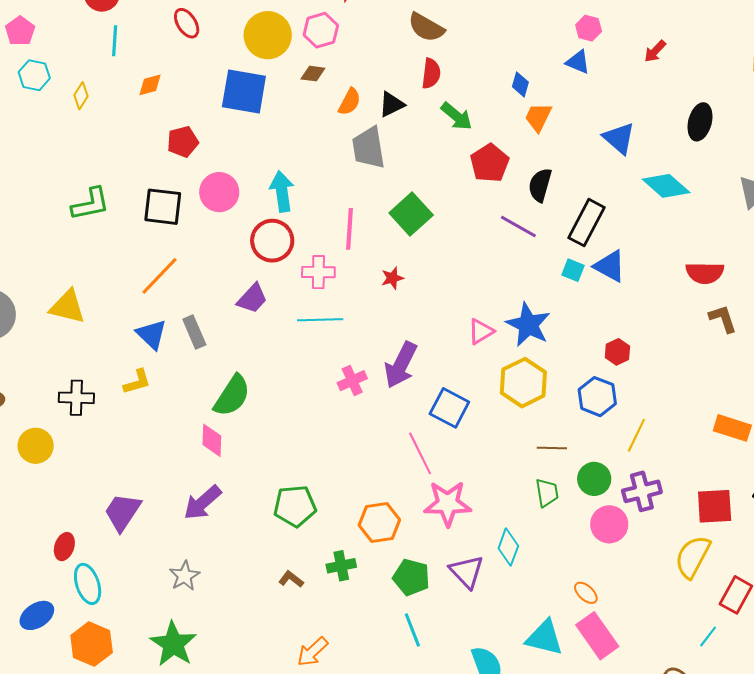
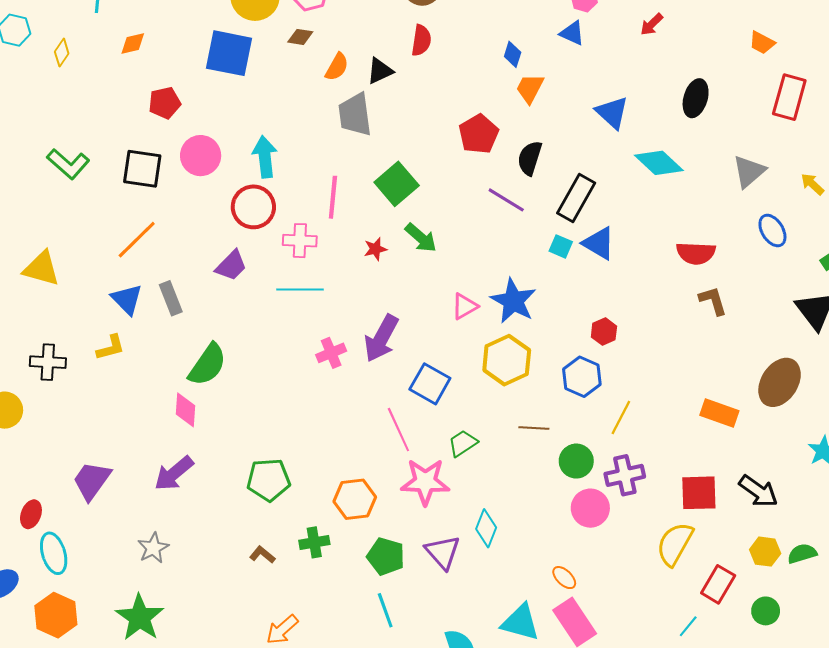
green arrow: (457, 116) -> (421, 238), moved
green L-shape: (90, 204) -> (68, 164), turned 51
green trapezoid: (547, 493) -> (463, 443), moved, turned -116

